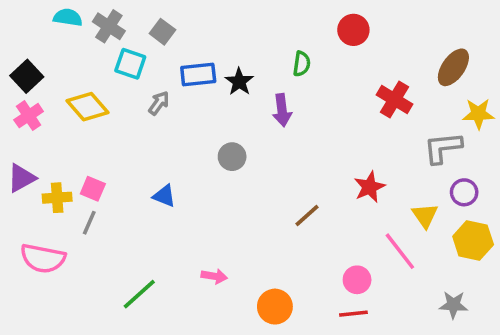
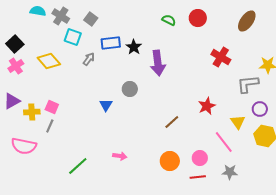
green semicircle: (302, 64) -> (169, 20), moved, turned -72
brown ellipse: (453, 67) -> (247, 21), moved
purple arrow: (282, 110) -> (158, 63), size x1.4
blue triangle: (164, 196) -> (106, 105), moved, turned 40
gray star: (453, 305) -> (230, 172), moved
orange circle: (275, 307) -> (170, 161), moved

